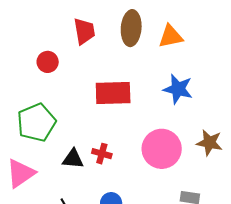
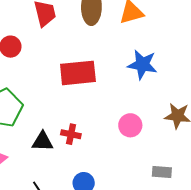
pink circle: (162, 149) -> (130, 125), size x0.6

